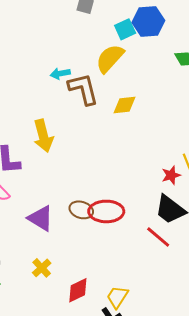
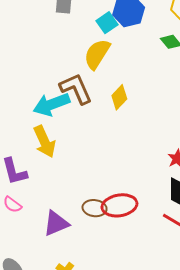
cyan arrow: (60, 74) -> (51, 104), moved, size x1.8
yellow diamond: (124, 105) -> (119, 97), turned -30
purple triangle: (41, 218) -> (56, 223), turned -44

